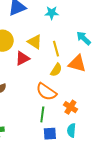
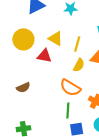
yellow line: (56, 49) -> (77, 44), turned 35
red triangle: (22, 58) -> (44, 56), turned 42

